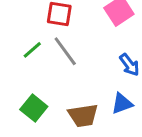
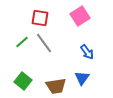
blue triangle: (122, 104) -> (82, 78), turned -35

